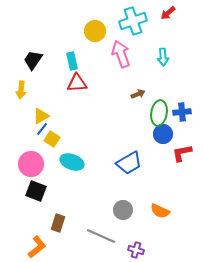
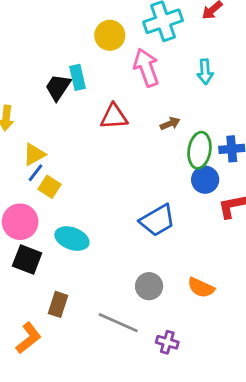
black trapezoid: (33, 60) -> (58, 87), moved
red triangle: (77, 83) -> (114, 117), moved
cyan ellipse: (72, 162) -> (72, 239), moved

